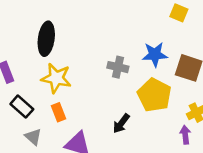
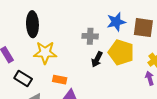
orange rectangle: (58, 112) -> (60, 80), moved, turned -48
black arrow: (121, 123) -> (97, 59), moved

